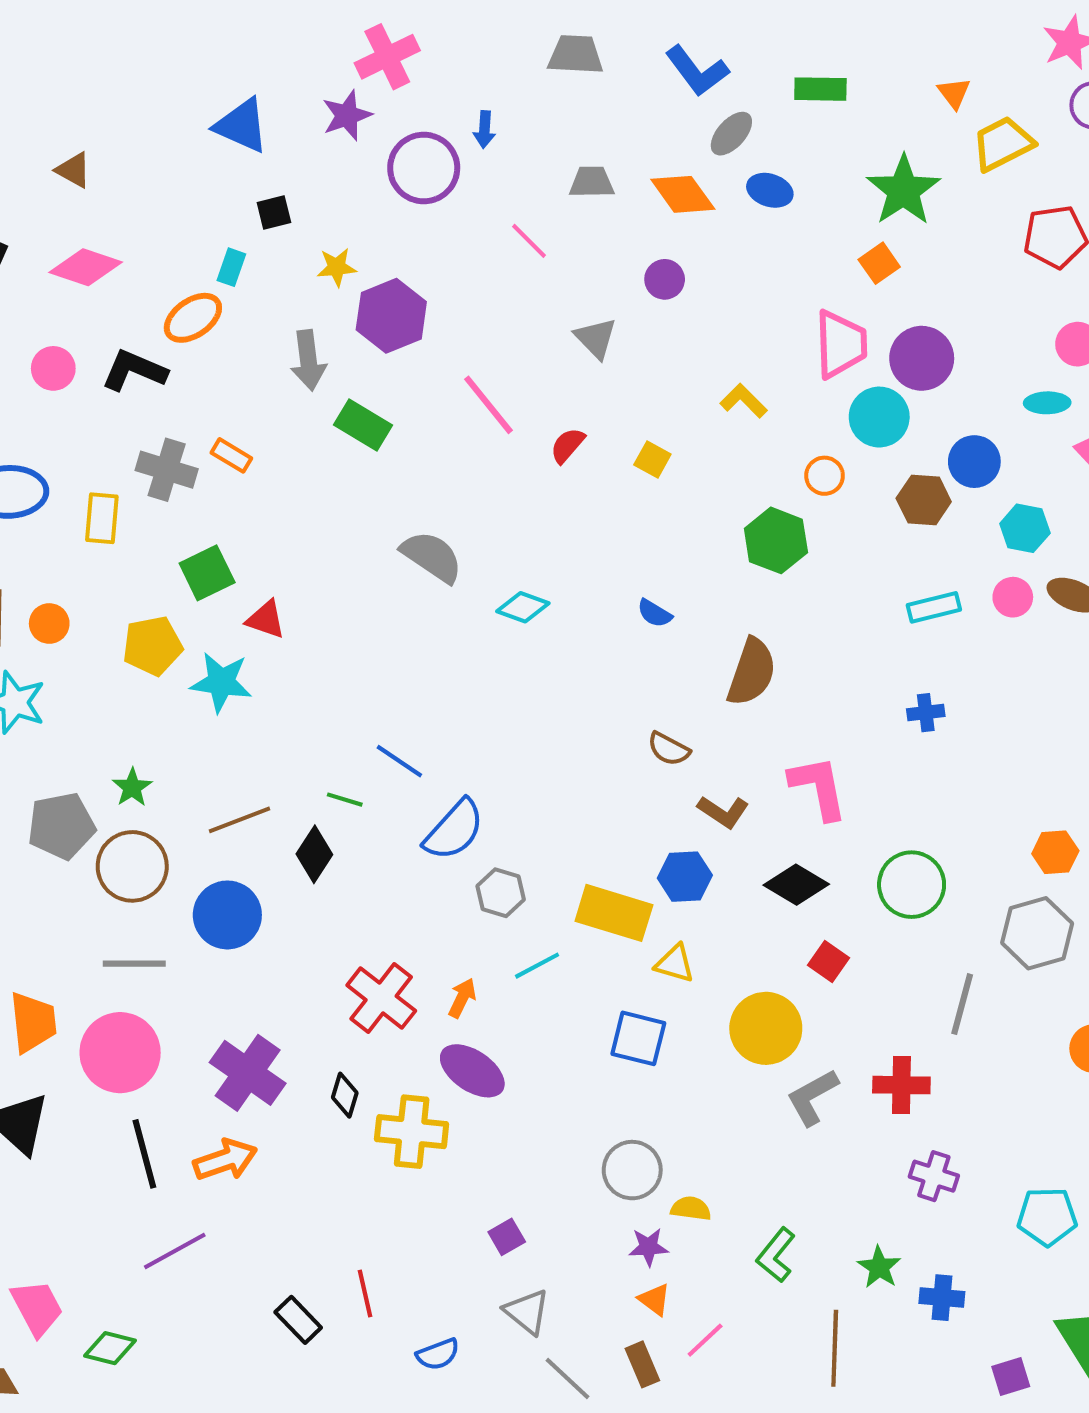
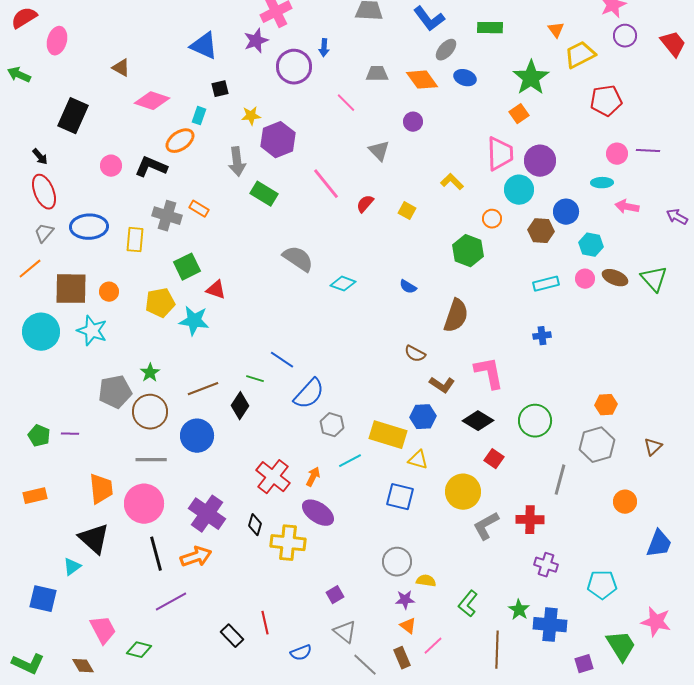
pink diamond: (86, 267) -> (152, 101), moved
blue cross: (942, 1298) -> (550, 625), size x1.5

